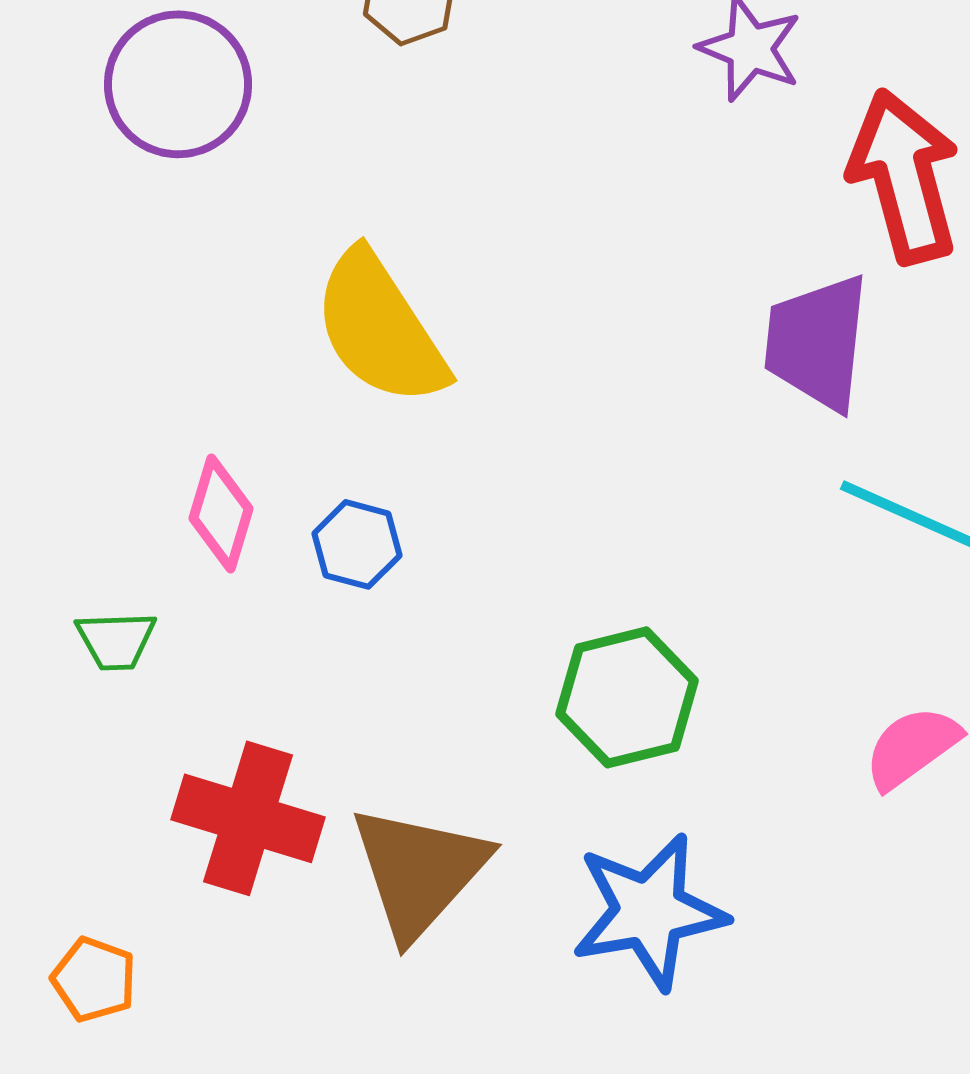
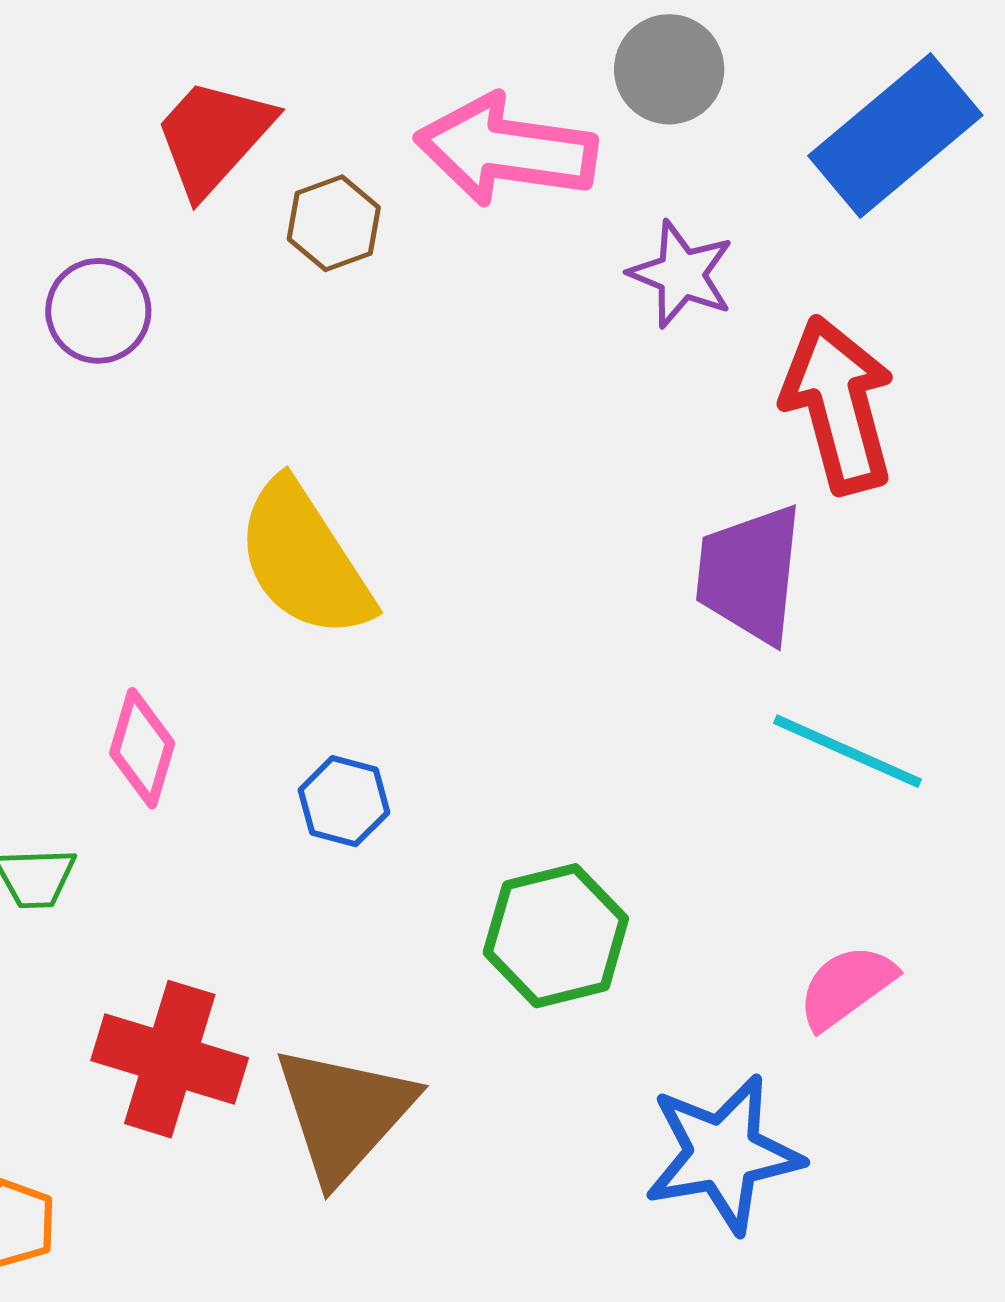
purple circle: (178, 84) -> (98, 311), size x0.7
blue hexagon: (357, 544) -> (344, 801), moved
blue star: (649, 911) -> (723, 1154), moved

